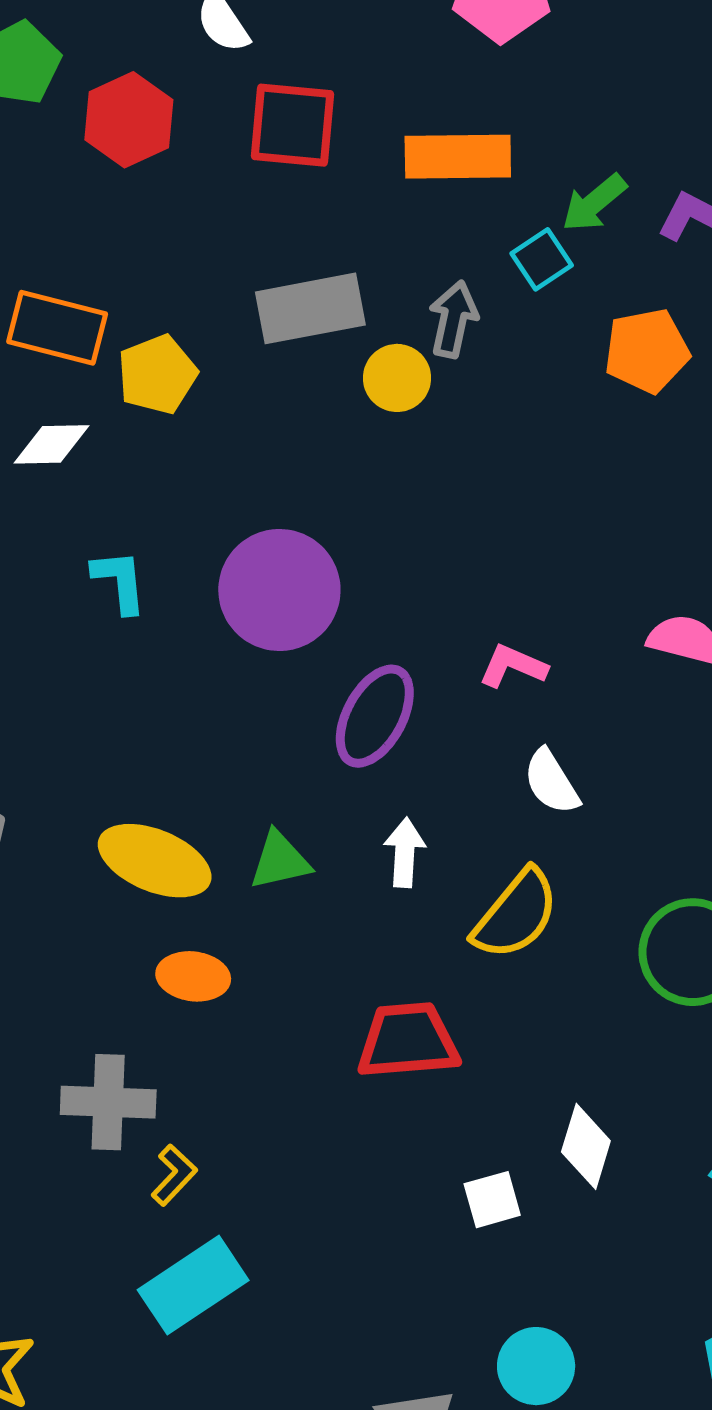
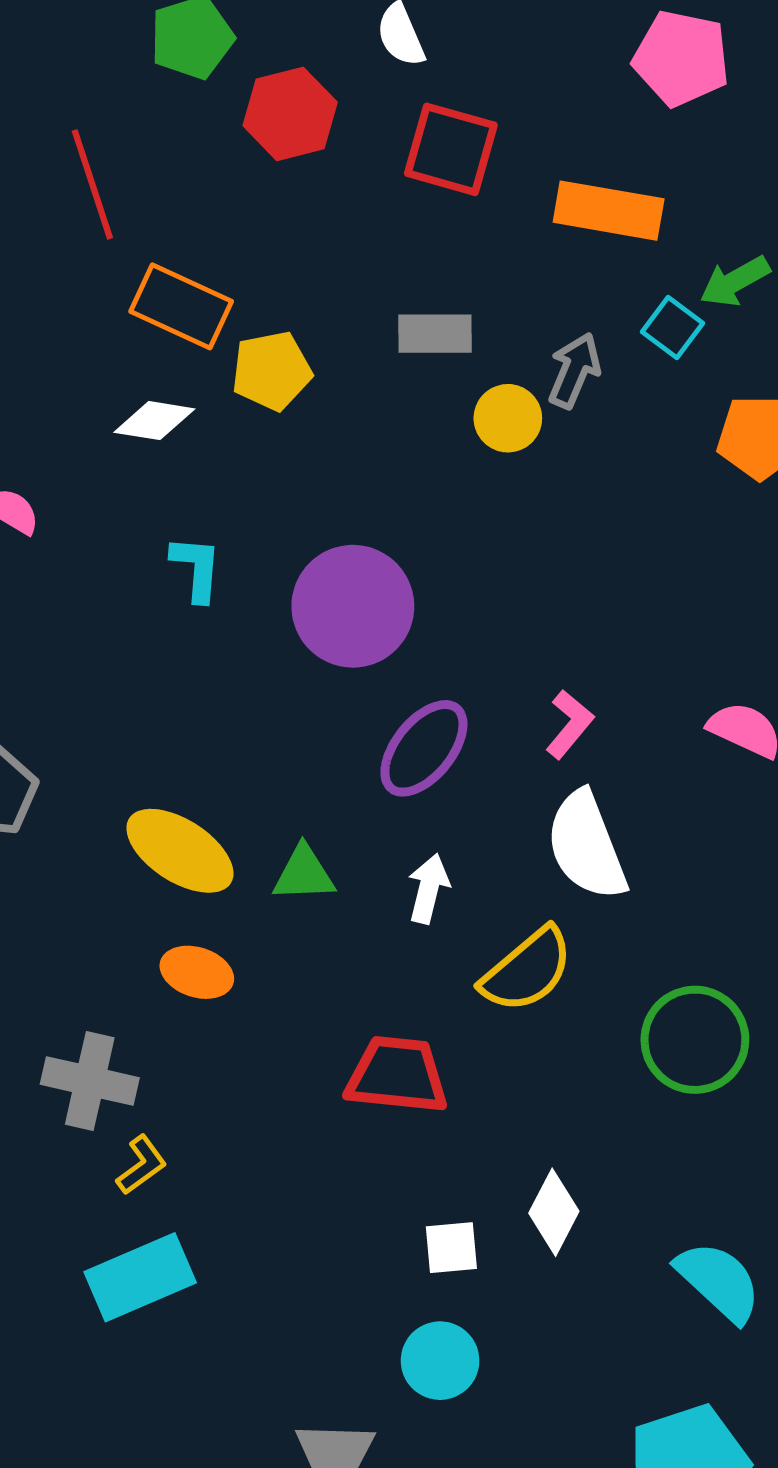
cyan square: (542, 259) -> (673, 328), turned -30
gray rectangle: (310, 308) -> (435, 334), size x0.7
pink L-shape: (513, 666) -> (570, 724), turned 96
white semicircle: (551, 782) -> (586, 846), size x1.6
cyan circle: (536, 1366) -> (440, 1361), moved

